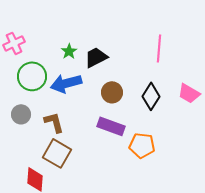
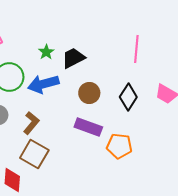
brown L-shape: (54, 122) -> (31, 123), turned 55

